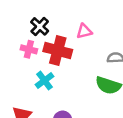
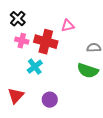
black cross: (40, 26) -> (18, 19), moved

